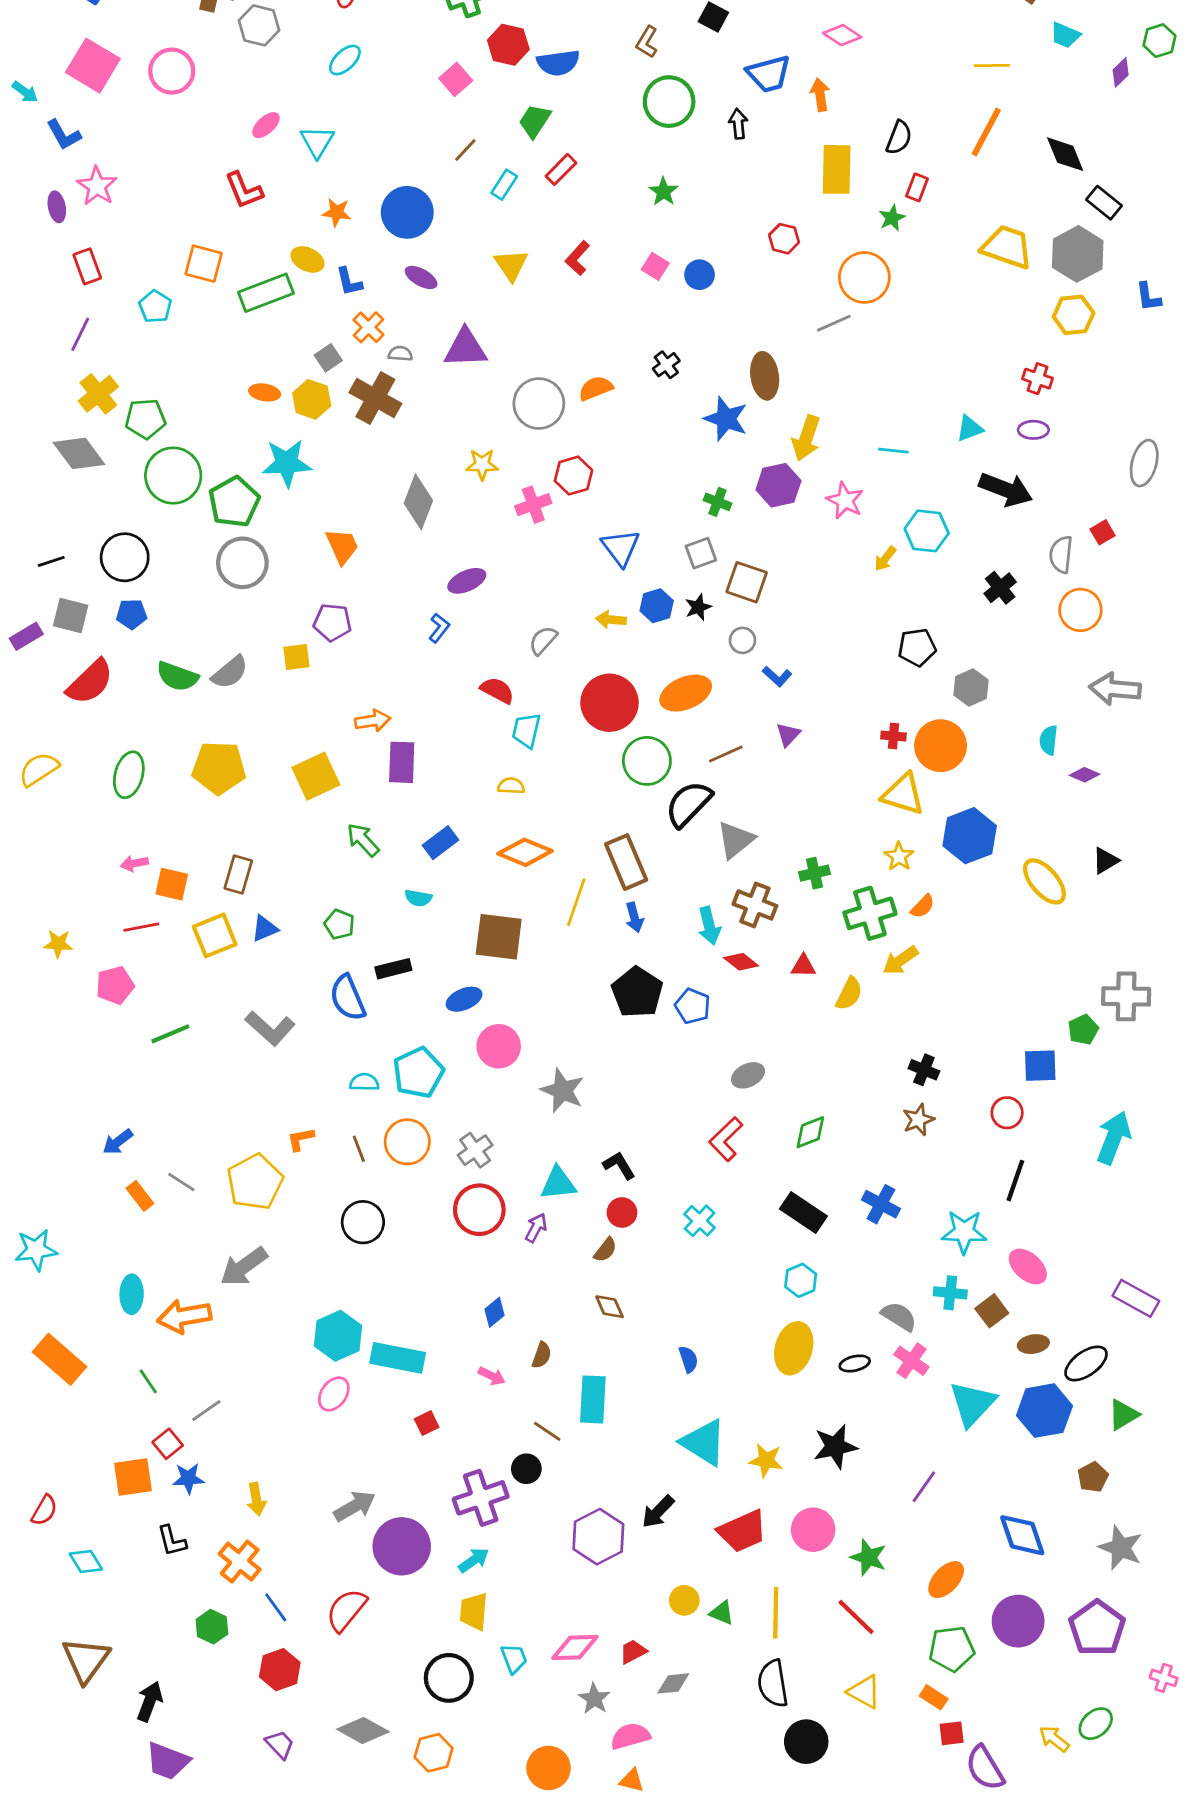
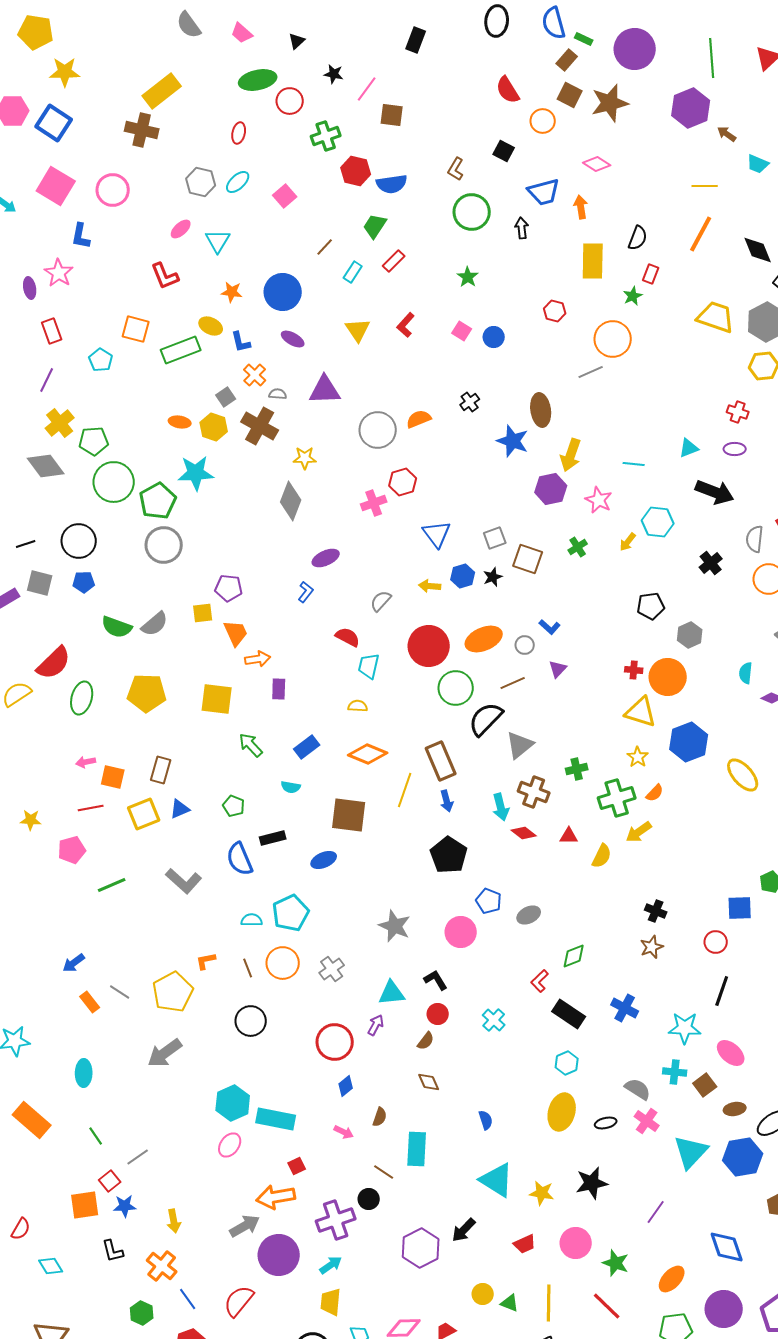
gray hexagon: (259, 25) -> (201, 182), moved
pink square: (456, 79) -> (285, 196), moved
blue L-shape: (64, 135) -> (81, 236), moved, turned 40
yellow star: (482, 464) -> (305, 458), moved
green cross: (718, 502) -> (578, 547), moved, turned 36
orange trapezoid: (342, 546) -> (236, 633), moved
gray circle: (742, 640) -> (525, 645), moved
red semicircle: (90, 682) -> (54, 663), moved
purple rectangle: (402, 762) -> (279, 689), size x0.7
yellow square: (316, 776) -> (217, 699), turned 32
blue pentagon: (693, 1006) -> (489, 901), moved
pink circle: (499, 1046) -> (461, 932), moved
red L-shape: (726, 1139) -> (540, 981), moved, size x0.7
red circle: (479, 1210) -> (335, 1042), moved
orange arrow: (184, 1316) -> (276, 1197), moved
red trapezoid: (742, 1531) -> (525, 1244), size x0.6

